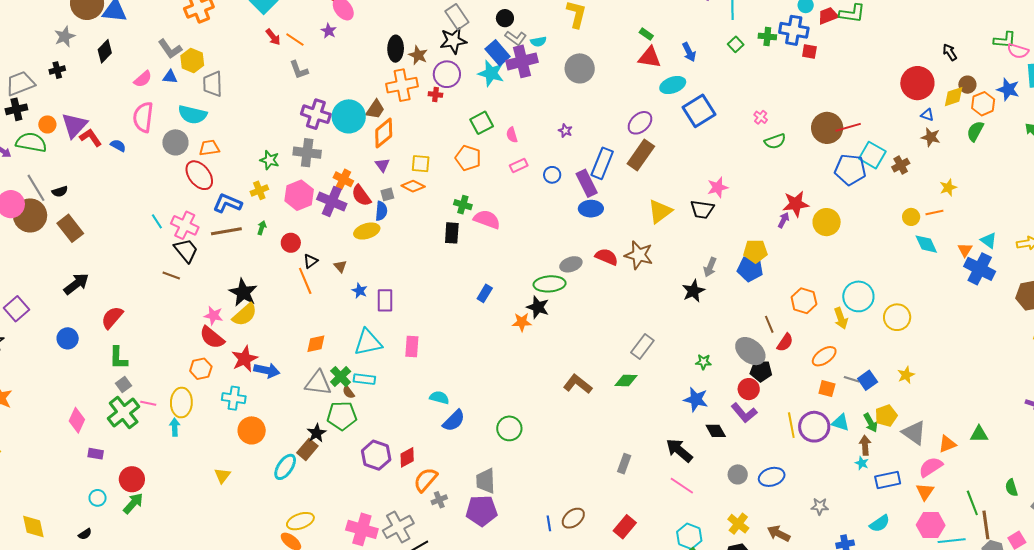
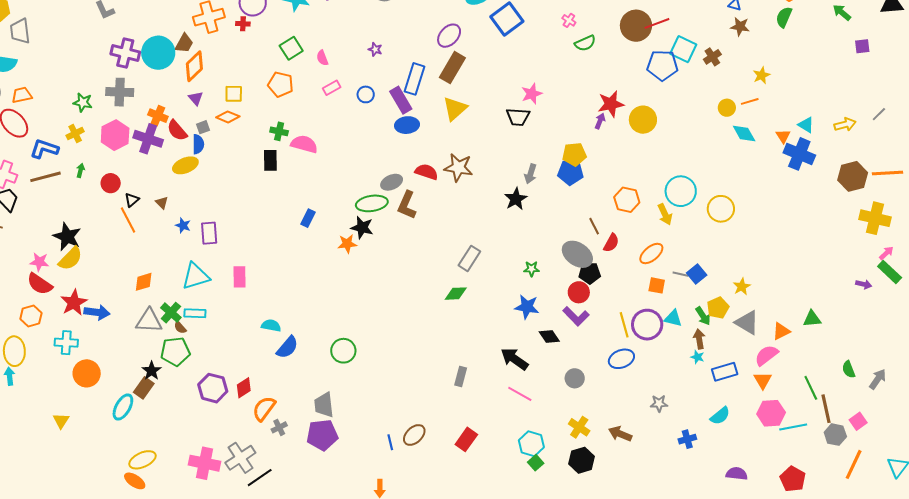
yellow triangle: (660, 211) -> (455, 109), moved
yellow star: (906, 375) -> (742, 287), moved
brown L-shape: (578, 384) -> (407, 205), moved, turned -100
blue ellipse: (772, 477) -> (621, 359), moved

